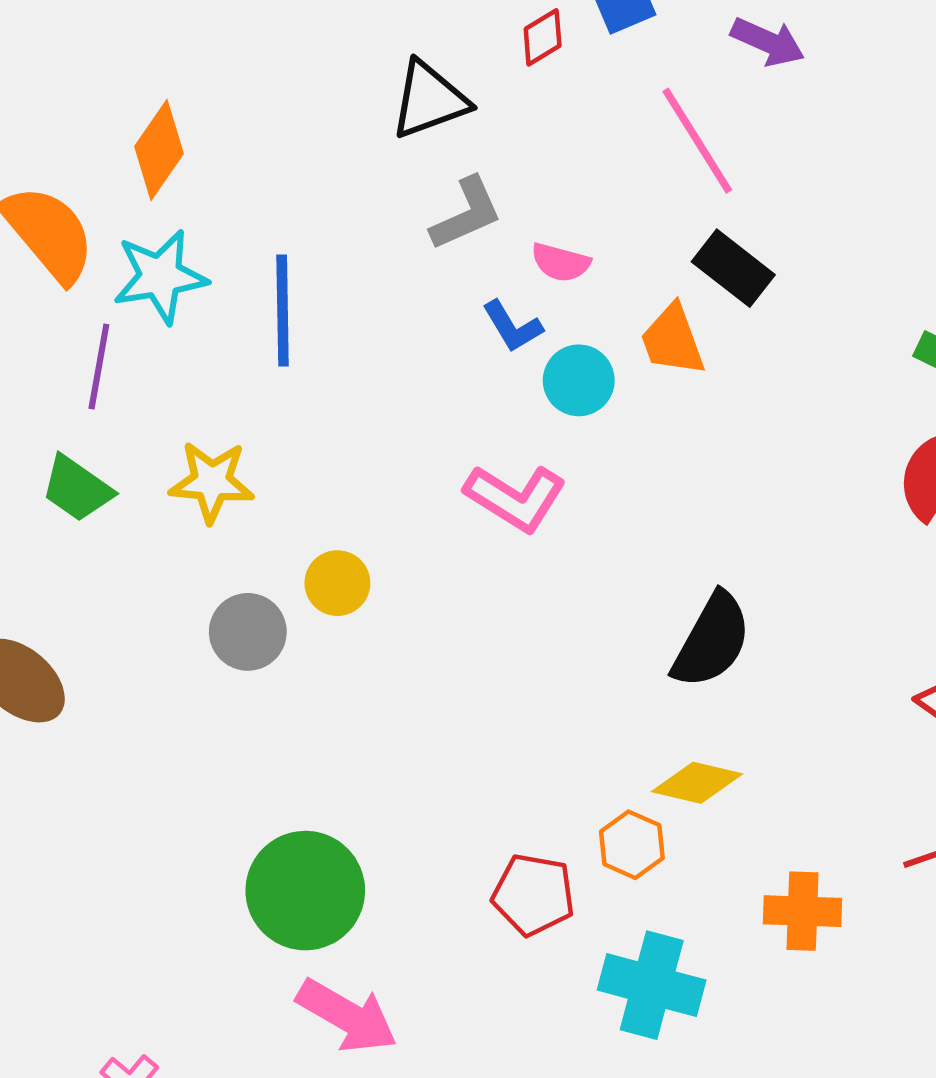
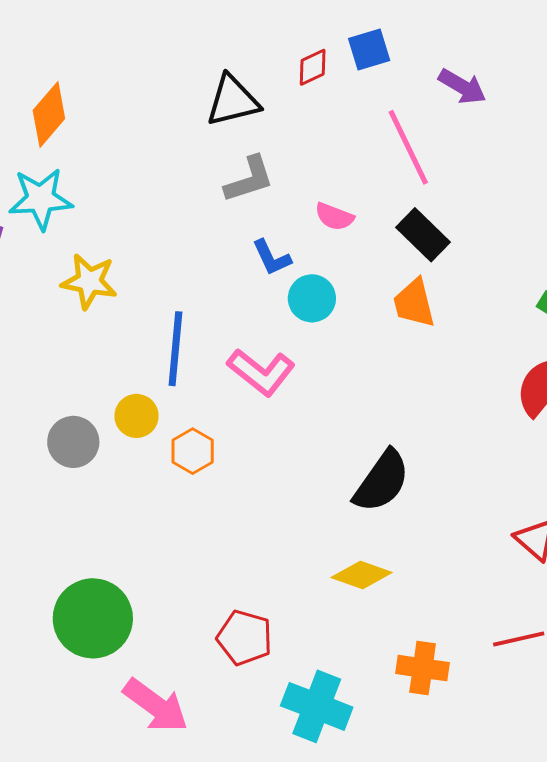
pink semicircle: (561, 262) -> (334, 217), moved
blue line: (283, 310) -> (175, 349), moved
orange trapezoid: (673, 340) -> (414, 303), moved
yellow star: (212, 482) -> (89, 281), moved
orange hexagon: (632, 845) -> (193, 451), moved
pink arrow: (347, 1016) -> (156, 705), moved

